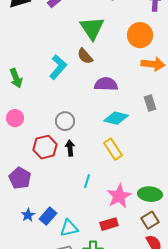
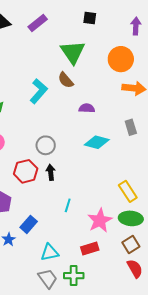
purple semicircle: (106, 84) -> (87, 108), size x0.7
yellow rectangle: (113, 149) -> (128, 191), moved
blue rectangle: (48, 216) -> (29, 224), moved

